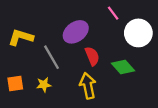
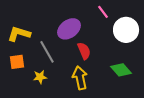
green diamond: (123, 67) -> (121, 70), moved
orange square: (15, 84) -> (17, 62), moved

